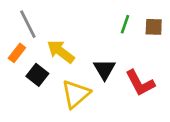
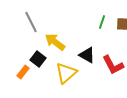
orange rectangle: (17, 53) -> (23, 72), moved
black triangle: (104, 69) -> (87, 55), turned -30

